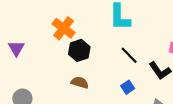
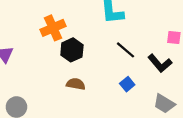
orange cross: (64, 28) -> (53, 28), turned 35

